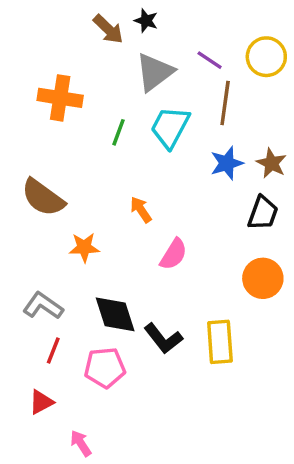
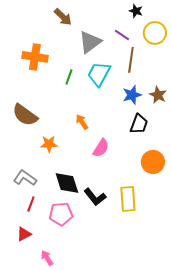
black star: (146, 21) -> (136, 11), moved
black trapezoid: (263, 213) -> (139, 124), moved

